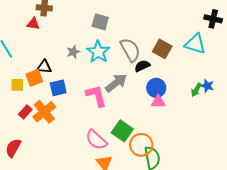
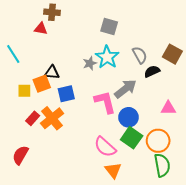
gray semicircle: (130, 50) -> (140, 55), size x0.7
gray star: (73, 52) -> (90, 63), moved
blue circle: (156, 88) -> (129, 117), moved
orange circle: (141, 145) -> (158, 141), moved

